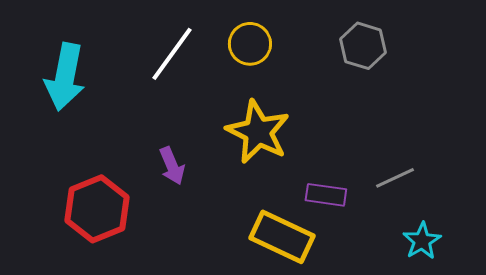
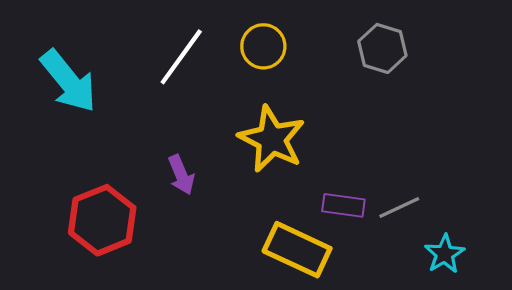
cyan arrow: (65, 77) -> (68, 81), turned -50
gray line: (395, 178) -> (399, 208), moved

